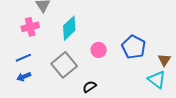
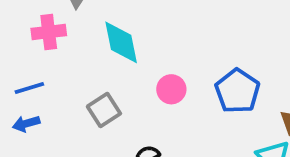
cyan diamond: (69, 28) -> (121, 42), turned -65
gray square: (64, 65) -> (104, 110), size x0.7

